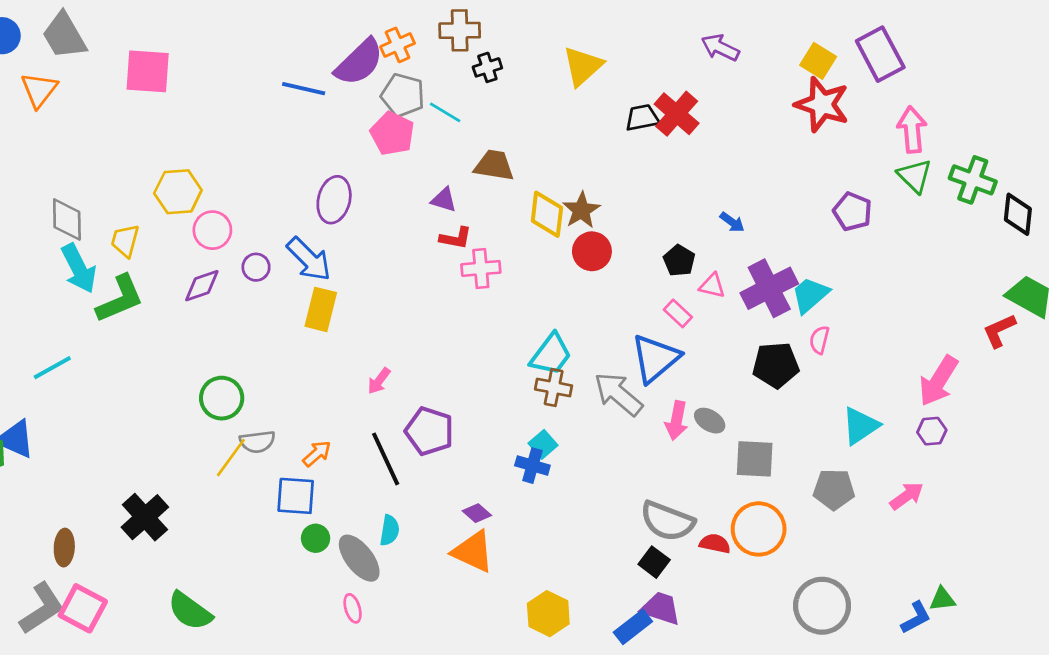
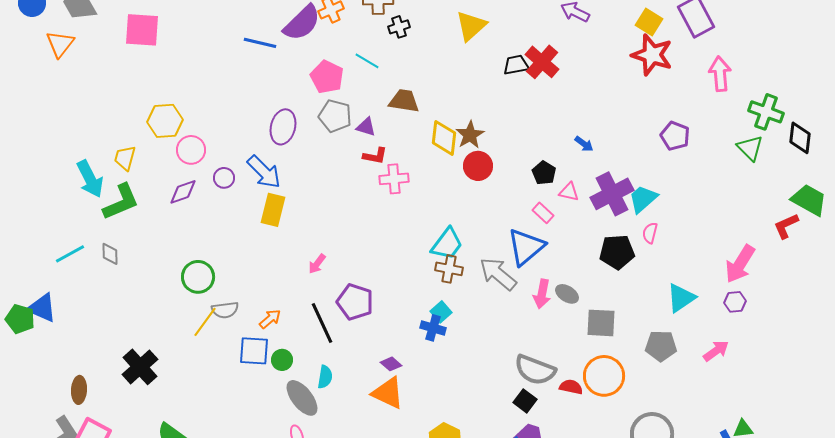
gray pentagon: (403, 95) -> (335, 116), moved
green triangle: (915, 176) -> (750, 148), moved
gray diamond: (67, 220) -> (110, 254), moved, size x0.7
green circle: (316, 538) -> (282, 360), moved

